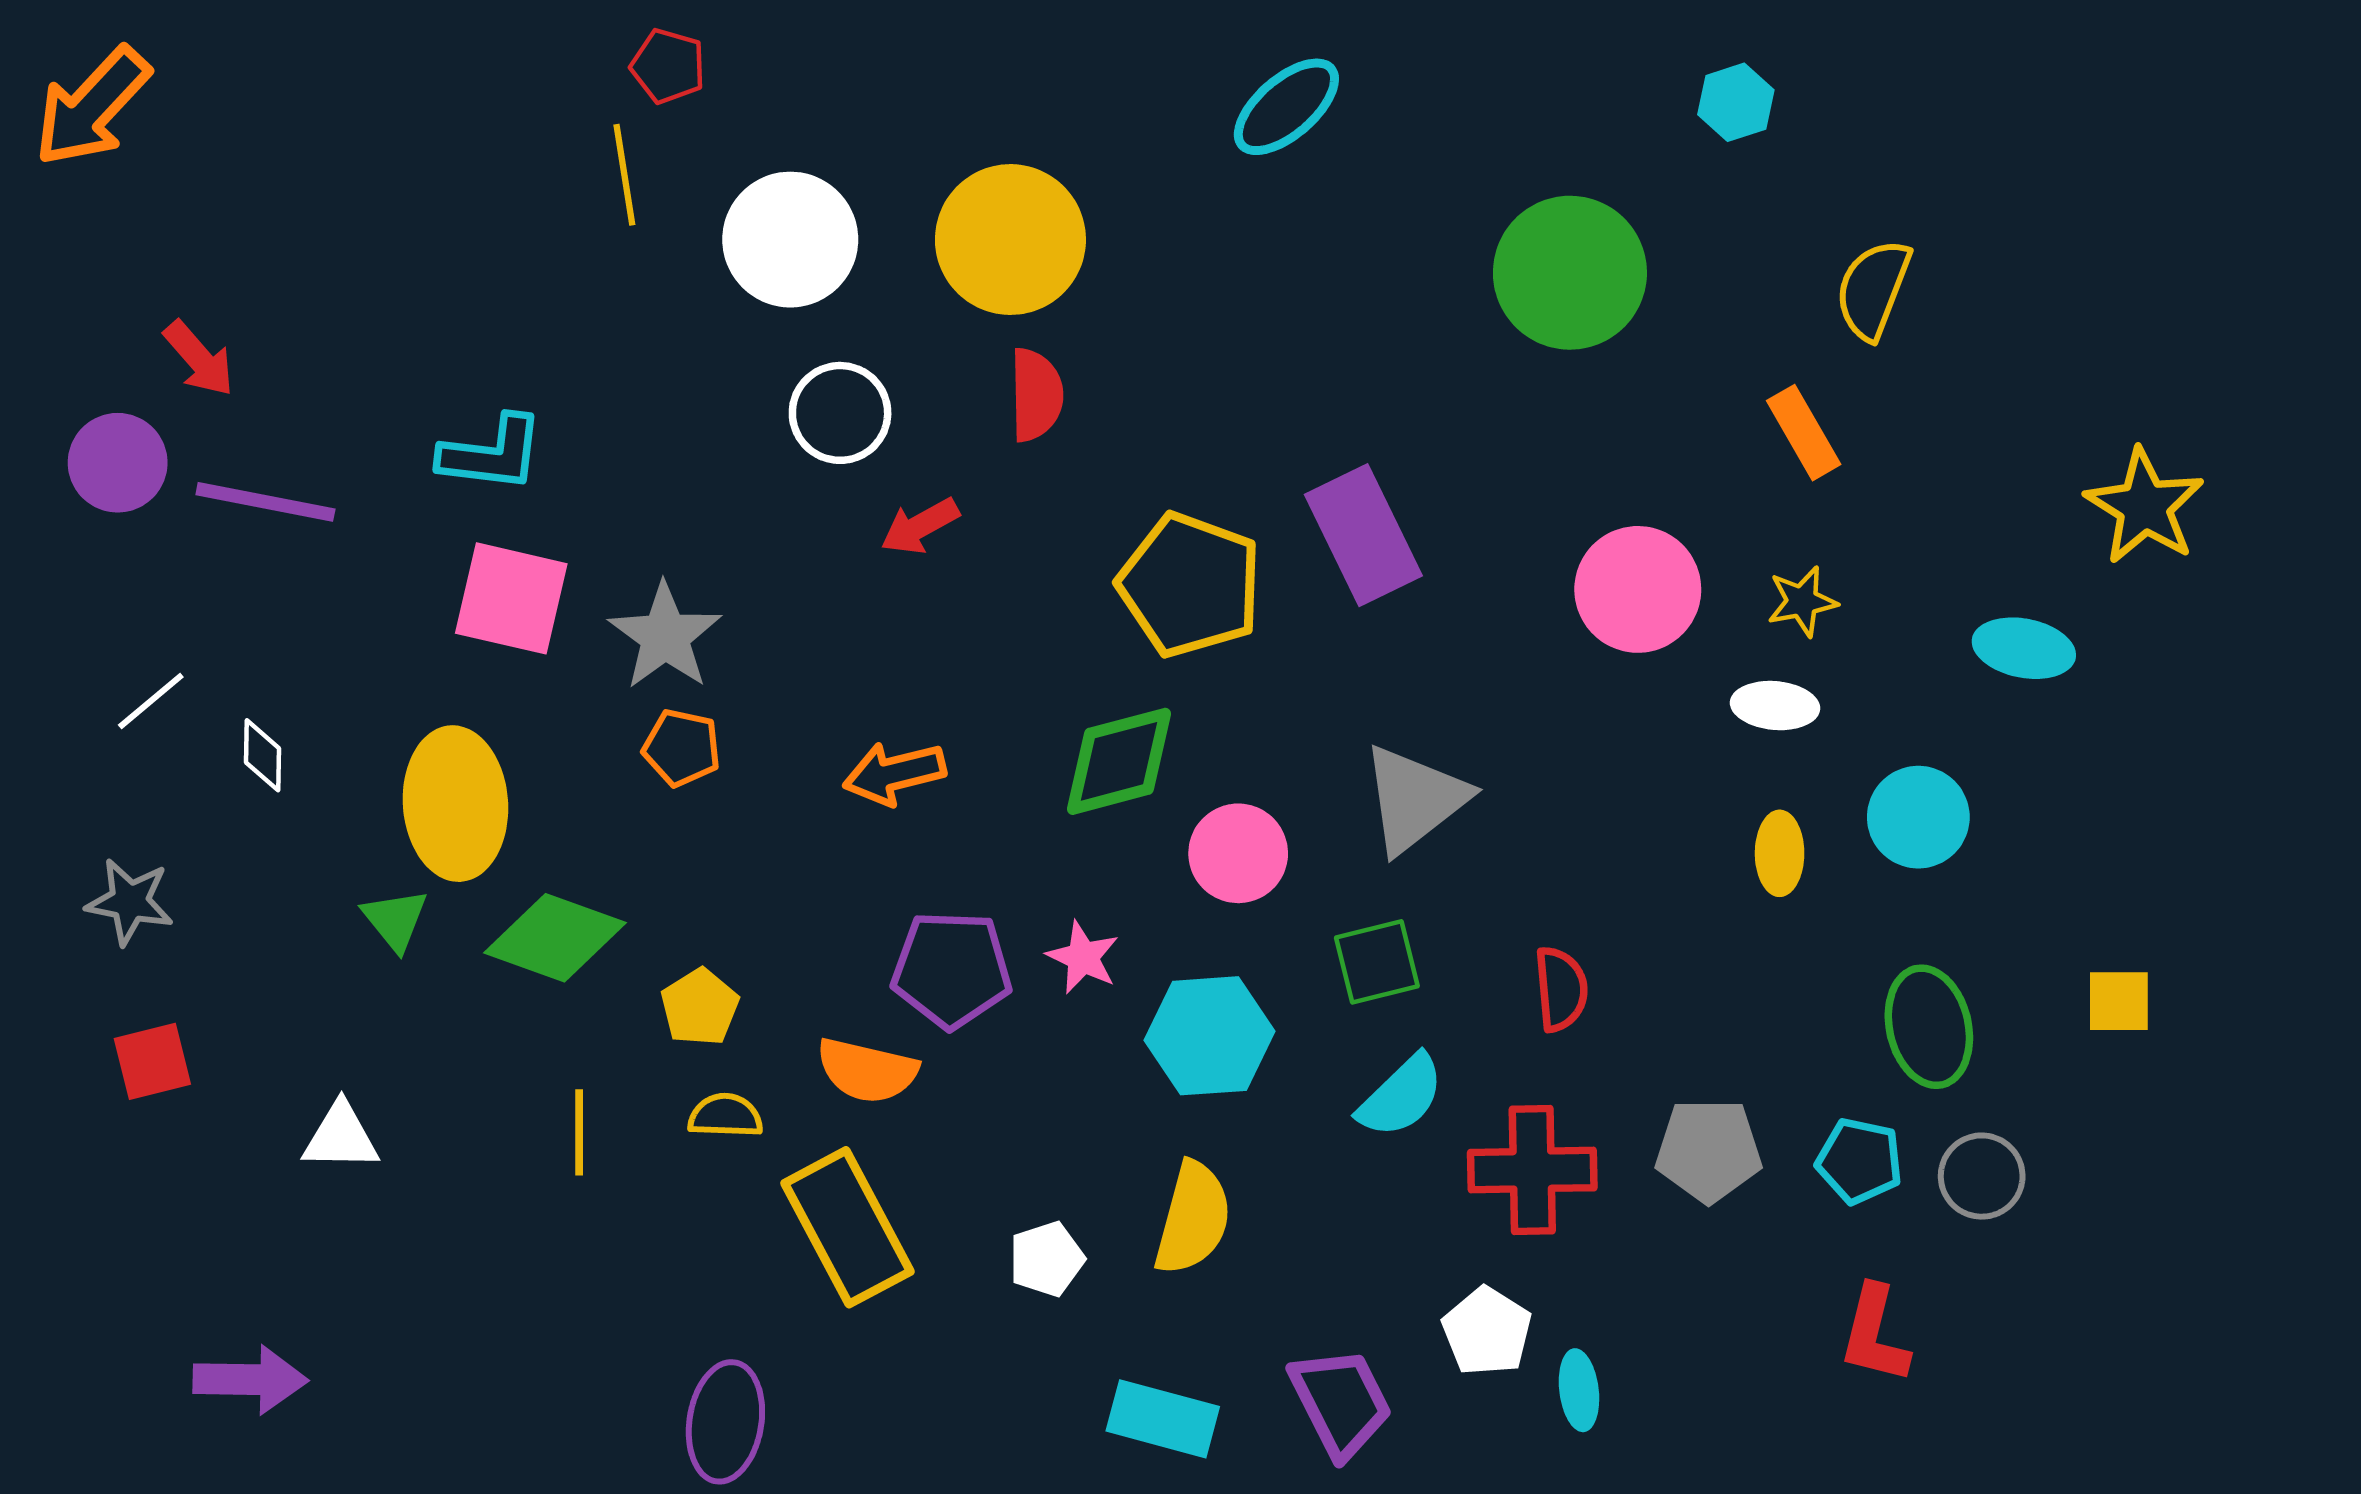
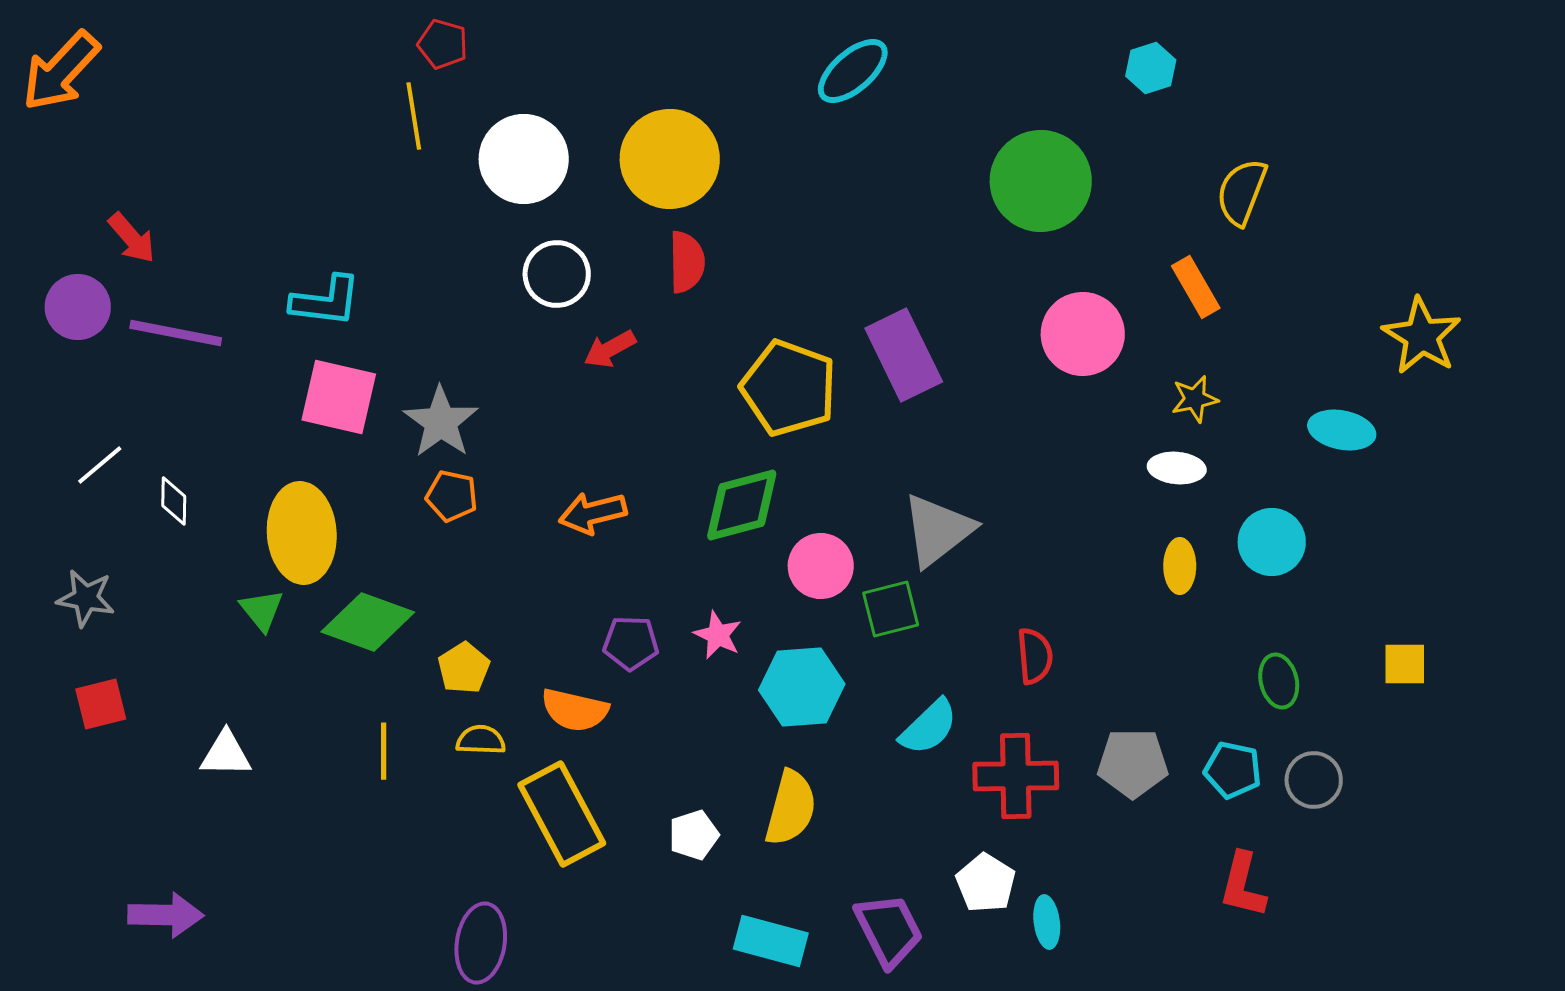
pink circle: (1638, 589) -> (1083, 334), moved
green square: (1377, 962) -> (891, 609), moved
purple pentagon: (952, 969) -> (631, 643), size x0.7
green ellipse: (1929, 1027) -> (1279, 681), size x0.7

